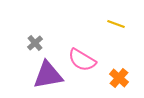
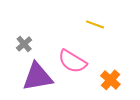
yellow line: (116, 24) -> (95, 24), moved

